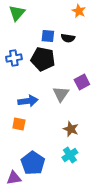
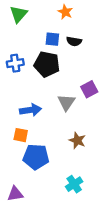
orange star: (79, 11) -> (65, 12), moved
cyan cross: (70, 155) -> (74, 184), moved
blue pentagon: (33, 163) -> (36, 157), moved, turned -30

